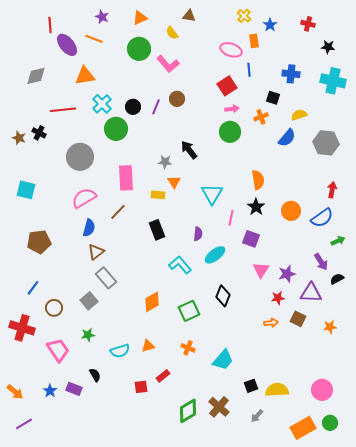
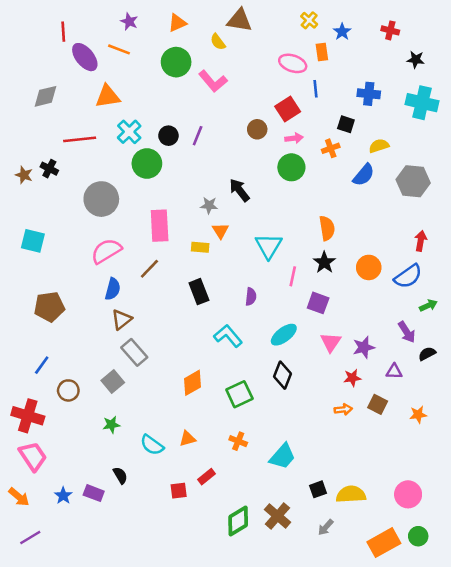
brown triangle: (189, 16) -> (239, 20), size x1.5
brown circle: (177, 99) -> (257, 129), moved
cyan ellipse: (215, 255) -> (284, 335), moved
purple triangle: (311, 293) -> (394, 371), size x0.6
pink trapezoid: (58, 350) -> (33, 456), moved
cyan semicircle: (120, 351) -> (152, 445), turned 54

